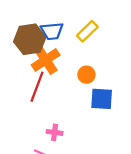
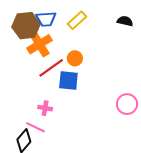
red line: (37, 87) -> (51, 68), moved, turned 32
blue square: (102, 99) -> (68, 80), moved

